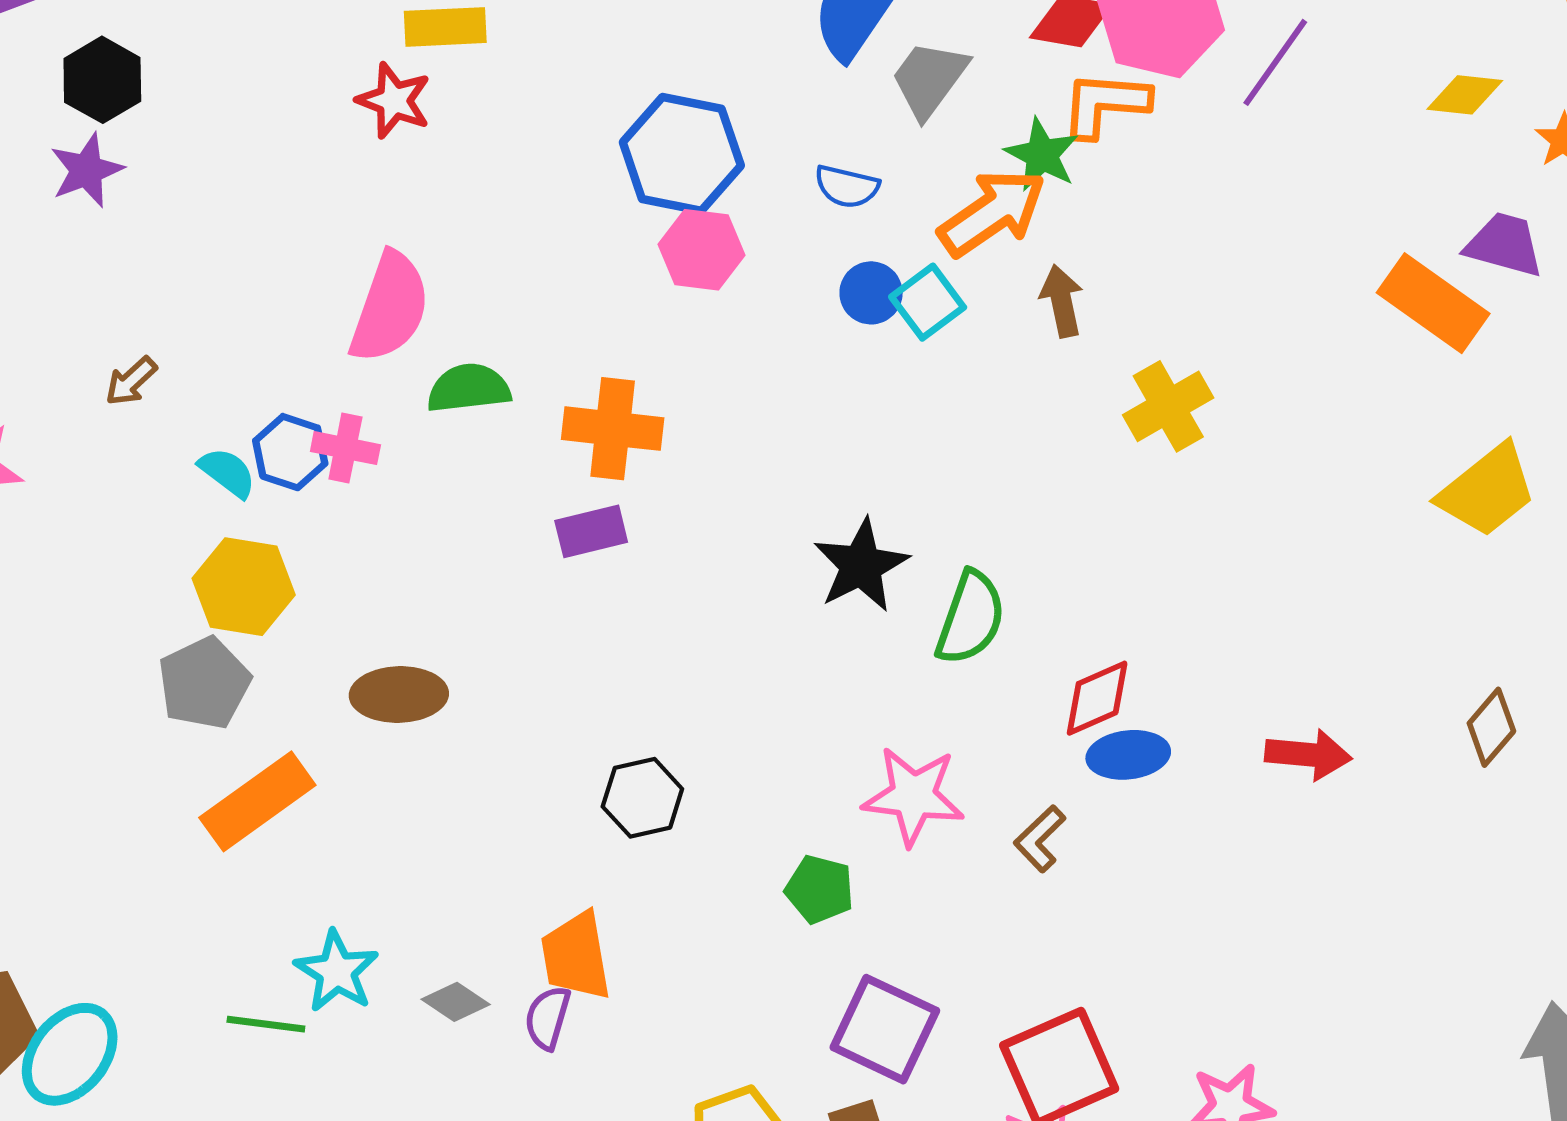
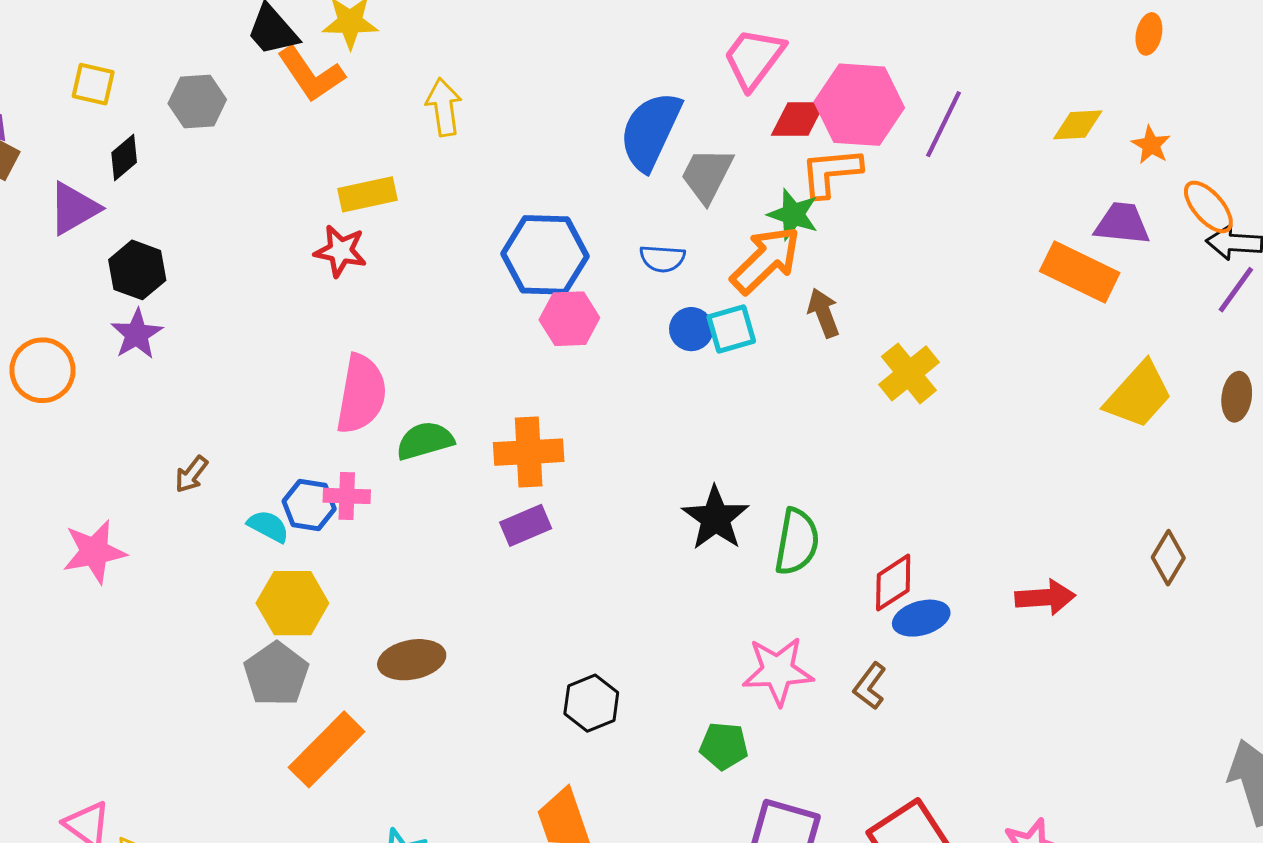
cyan square: (928, 302) -> (731, 329), turned 30

